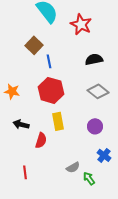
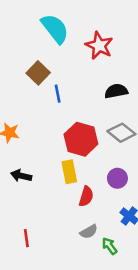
red hexagon: (51, 90) -> (81, 139), moved
red semicircle: (41, 140) -> (86, 196), moved

